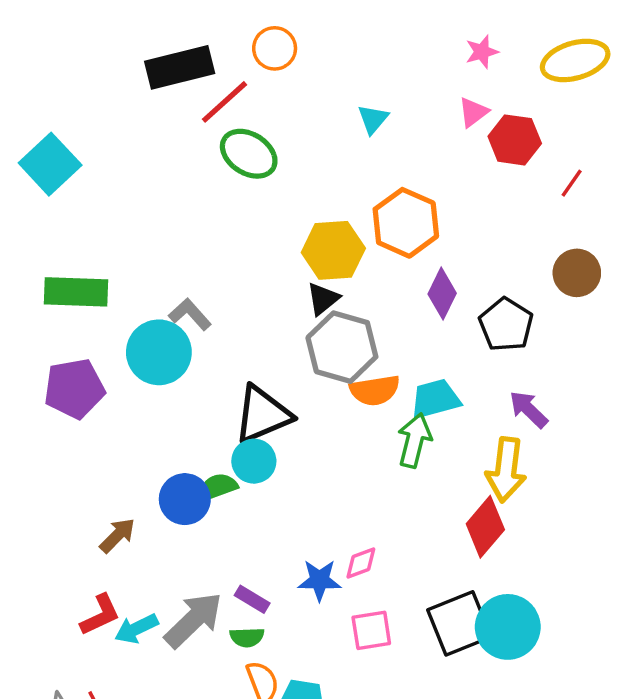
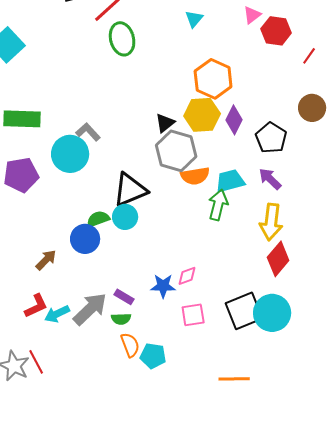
green ellipse: (249, 154) -> (122, 39), turned 44
yellow hexagon: (333, 250) -> (202, 115), moved
purple arrow: (528, 409) -> (270, 179), moved
green semicircle: (218, 487) -> (98, 219), moved
red diamond: (485, 527) -> (278, 259), moved

